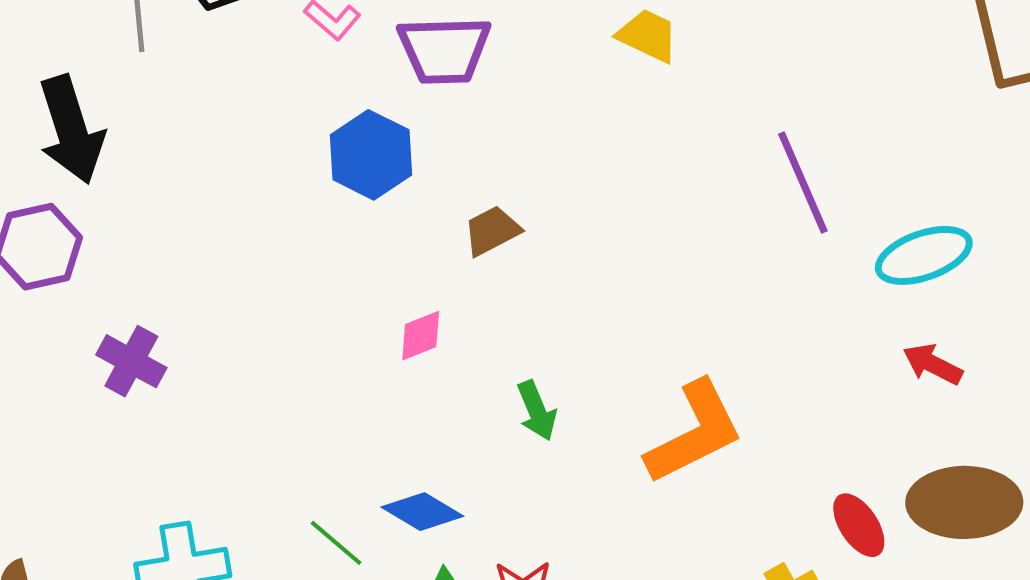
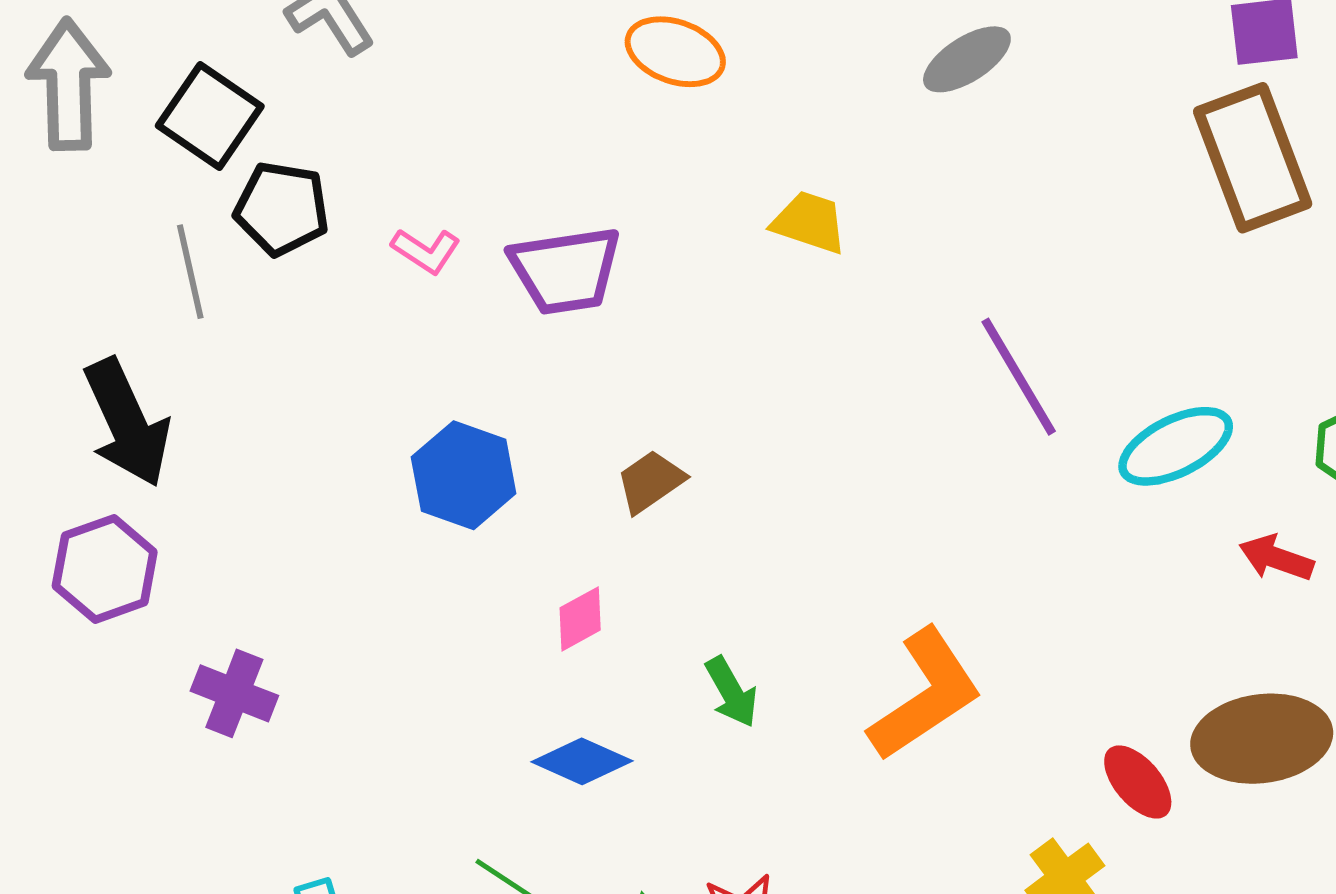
blue hexagon: (371, 155) -> (464, 475), moved
red arrow: (933, 364) -> (1276, 558), moved
blue diamond: (422, 512) -> (582, 761), moved

